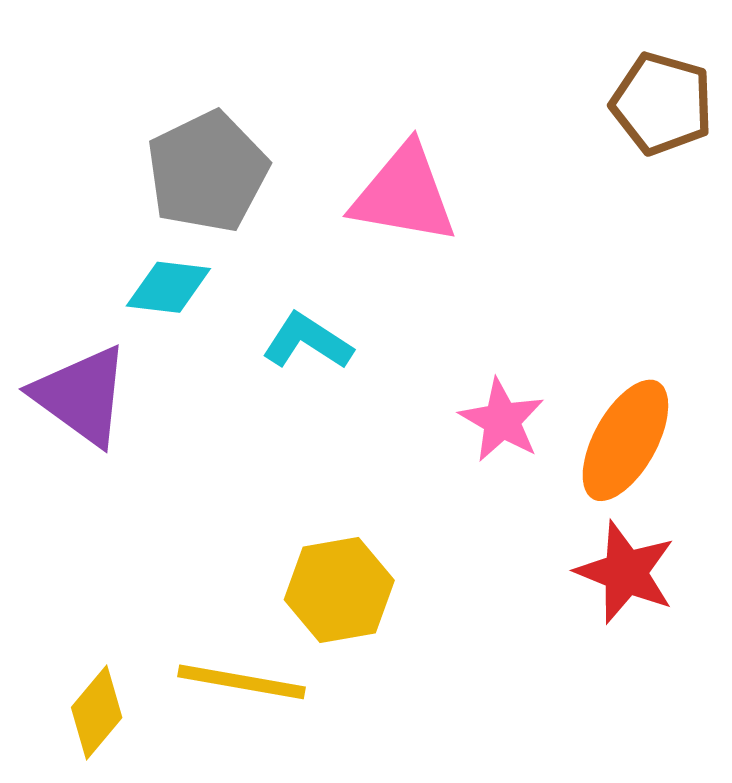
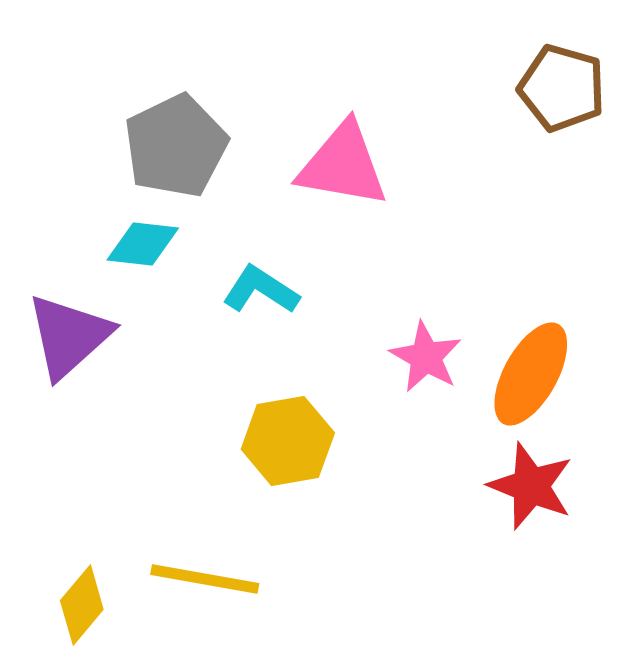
purple triangle: (81, 396) -> (69, 336), turned 42
yellow hexagon: (339, 590) -> (288, 441), moved

